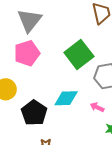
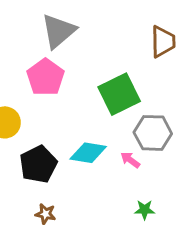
pink pentagon: (27, 53) -> (45, 77), turned -30
pink arrow: (97, 107) -> (130, 160), moved

